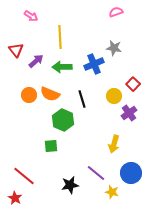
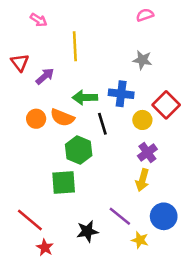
blue cross: (94, 64) -> (121, 94), moved, turned 30
green arrow: (62, 67) -> (85, 97), moved
red square: (133, 84) -> (166, 105), size x1.5
purple cross: (129, 113) -> (147, 153), moved
green square: (51, 146) -> (64, 183), size x1.5
red star: (15, 198) -> (45, 248), moved

